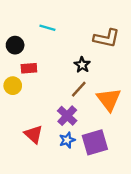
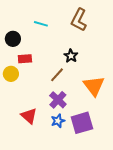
brown L-shape: (106, 38) -> (79, 20), moved, turned 105
brown line: (79, 89) -> (57, 75), moved

